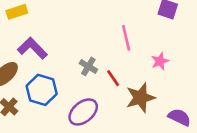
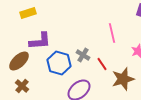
purple L-shape: (32, 48) -> (40, 41), turned 130
blue hexagon: (42, 90) -> (59, 63), moved

